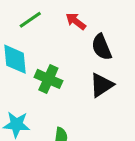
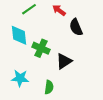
black triangle: (102, 85) -> (64, 61), moved

